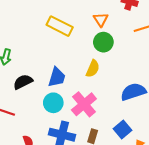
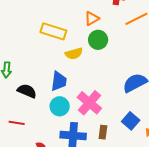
orange triangle: (101, 20) -> (92, 18), turned 42
yellow semicircle: (93, 69) -> (74, 54), moved, turned 60
black semicircle: (23, 82) -> (27, 91), turned 60

